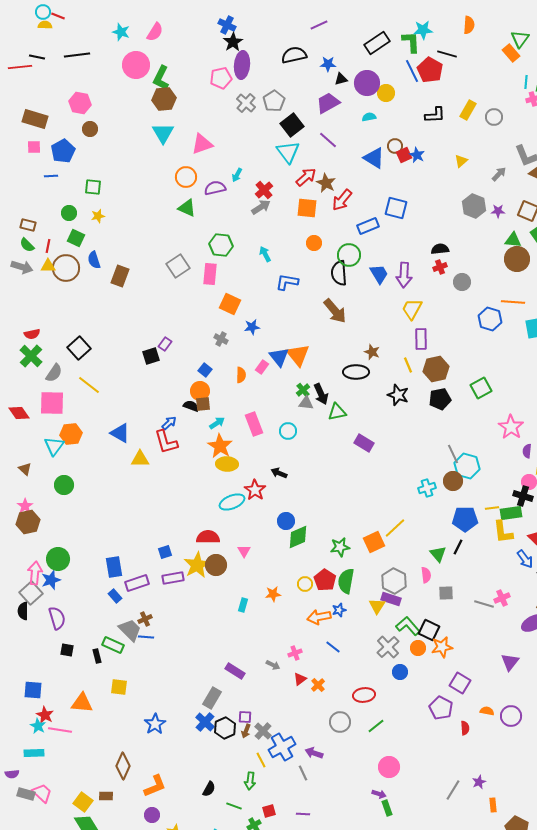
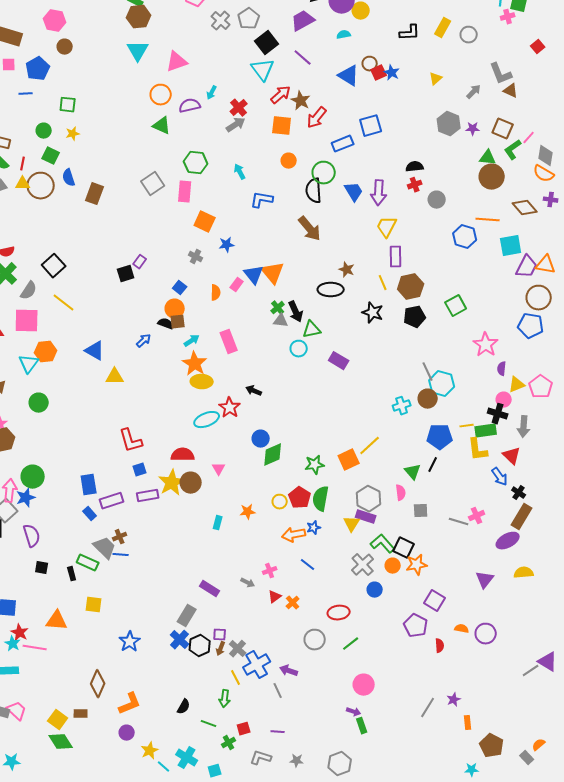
blue square: (396, 208) -> (371, 126), turned -30
cyan circle: (288, 431) -> (299, 349), moved
red L-shape: (166, 442) -> (131, 441), moved

